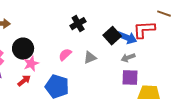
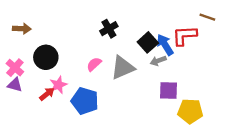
blue arrow: (127, 38) -> (165, 45), turned -144
gray triangle: (90, 58) -> (123, 68), size x1.6
gray arrow: (128, 58) -> (158, 61), moved
pink star: (31, 64) -> (58, 85), moved

